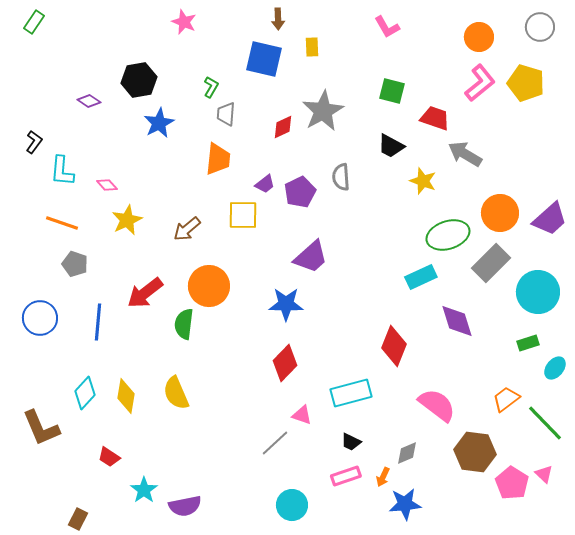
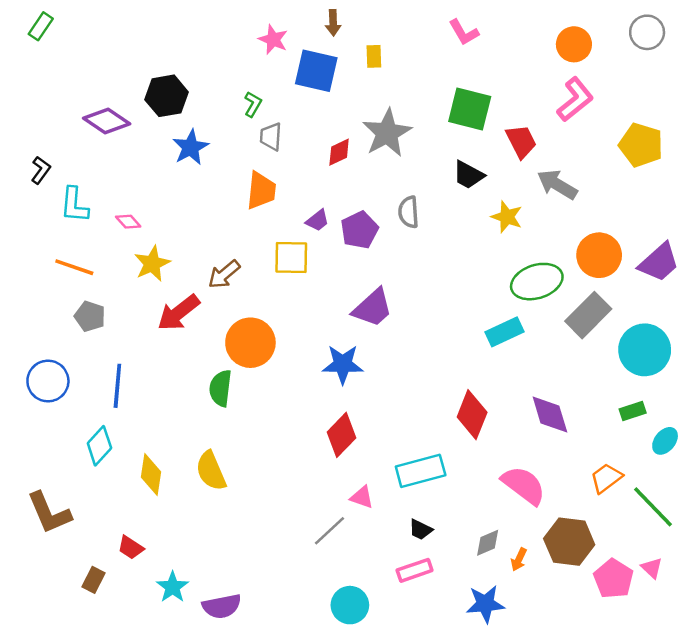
pink star: (184, 22) -> (273, 40), moved
yellow pentagon: (526, 83) -> (641, 145), moved
green square: (392, 91) -> (470, 109), size x1.4
purple diamond: (89, 101) -> (107, 121), size x1.6
red trapezoid: (435, 118) -> (521, 141), turned 44
red arrow: (145, 293) -> (179, 313), moved
purple diamond: (457, 321) -> (550, 415), moved
cyan diamond: (85, 393) -> (99, 446), moved
orange arrow: (383, 477) -> (519, 560), moved
brown rectangle: (78, 519) -> (93, 580), moved

